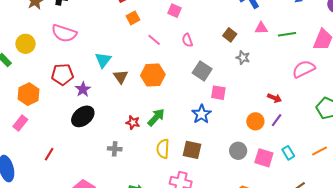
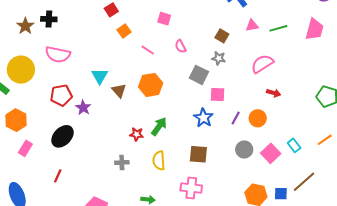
yellow circle: (25, 44) -> (21, 70), size x1.4
gray star: (243, 58) -> (219, 58), moved
pink semicircle: (304, 69) -> (262, 64), moved
orange hexagon: (28, 94) -> (16, 120), moved
black ellipse: (83, 116) -> (63, 136), moved
purple line: (277, 120) -> (236, 118), moved
yellow semicircle: (163, 149) -> (159, 161), moved
pink square: (264, 158) -> (271, 153), turned 36

